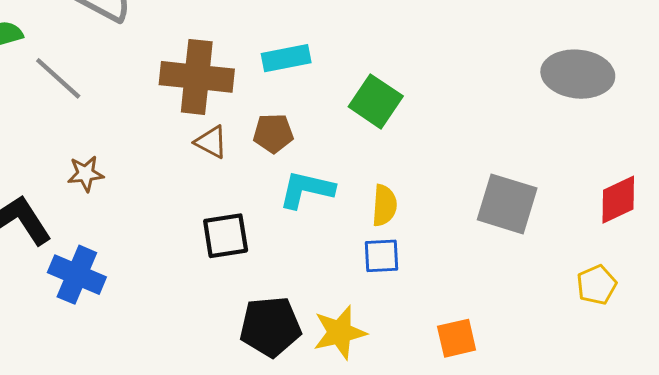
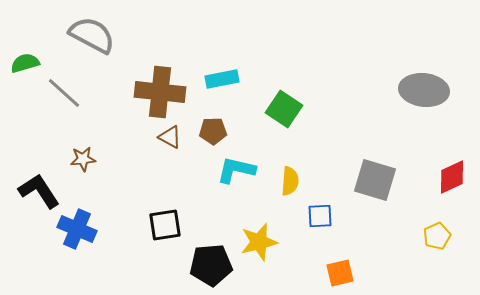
black square: (226, 236) -> (165, 225), moved
blue square: (381, 256) -> (320, 216), moved
yellow star: (340, 332) -> (259, 242), moved

